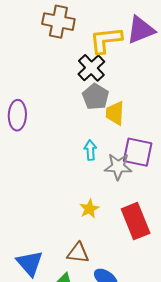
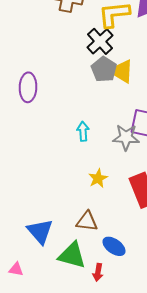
yellow trapezoid: (115, 113) -> (123, 71), moved
cyan arrow: (90, 150) -> (83, 131), moved

